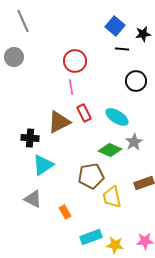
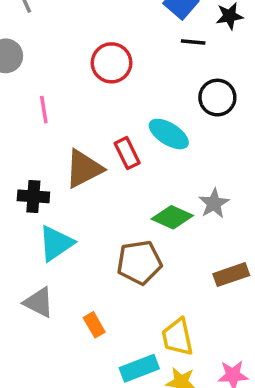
pink line: (71, 87) -> (44, 110), moved
cyan ellipse: (117, 117) -> (169, 134), moved
yellow trapezoid: (112, 197) -> (177, 337), moved

